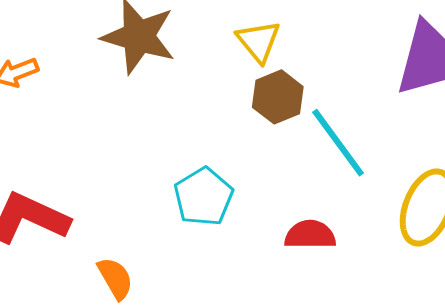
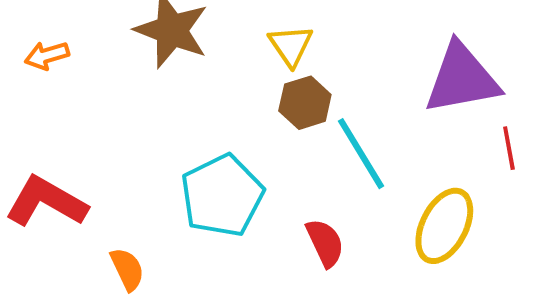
cyan pentagon: (203, 197) -> (222, 196), size x1.4
red semicircle: (310, 235) -> (325, 243), turned 60

